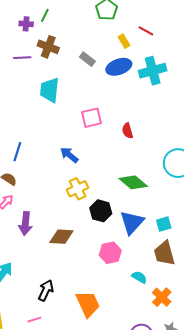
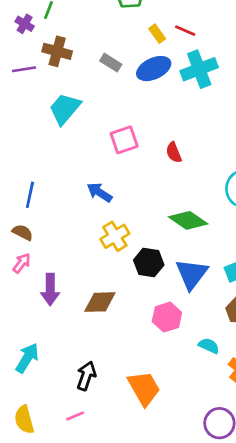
purple cross: (26, 24) -> (25, 24), turned 32
red line: (146, 31) -> (185, 31), moved
cyan trapezoid: (50, 90) -> (65, 109), turned 40

